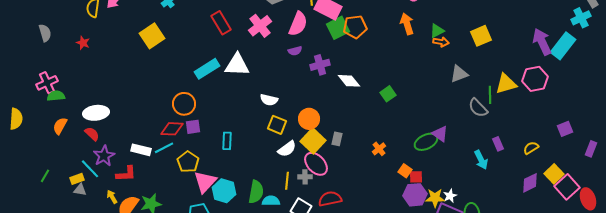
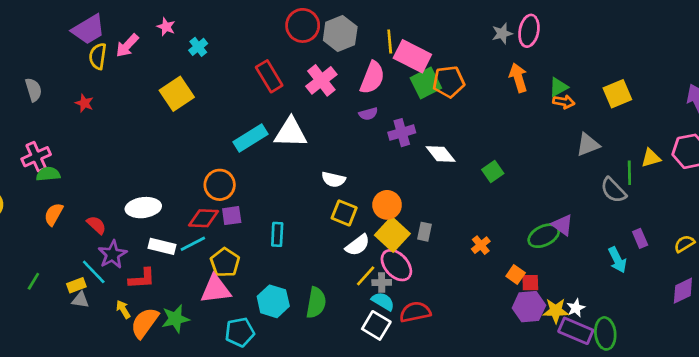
yellow triangle: (506, 84) -> (651, 158), size x0.7
white ellipse: (96, 113) -> (143, 208), moved
yellow line: (287, 181) -> (366, 276), moved, turned 36
pink triangle: (205, 182) -> (216, 289), moved, turned 40
cyan semicircle: (271, 201) -> (383, 301), moved, turned 30

